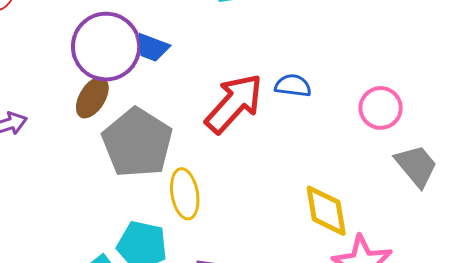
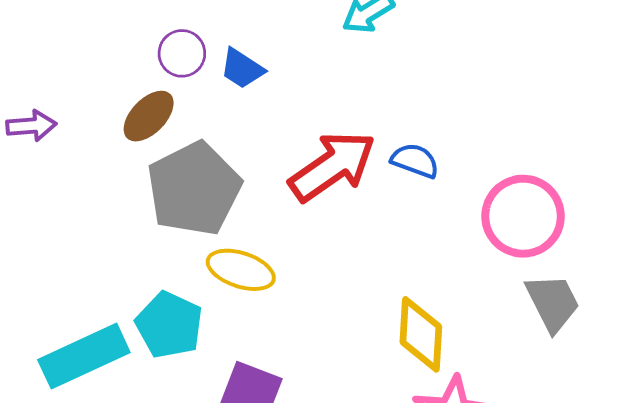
purple circle: (106, 47) -> (182, 53), size x0.5
pink circle: (381, 108) -> (523, 216), size x1.4
yellow ellipse: (185, 194) -> (241, 270), turned -75

